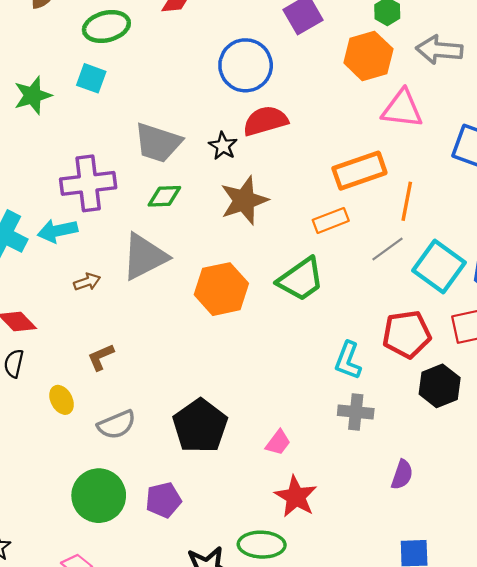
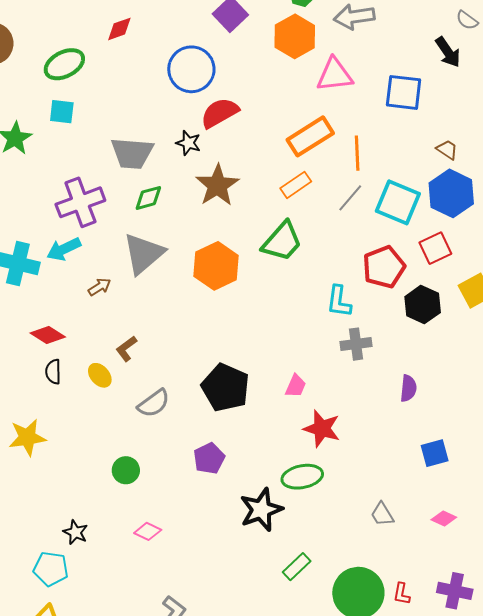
yellow ellipse: (62, 400) -> (100, 375), moved
green circle: (99, 496) -> (126, 470), moved, size x0.6

